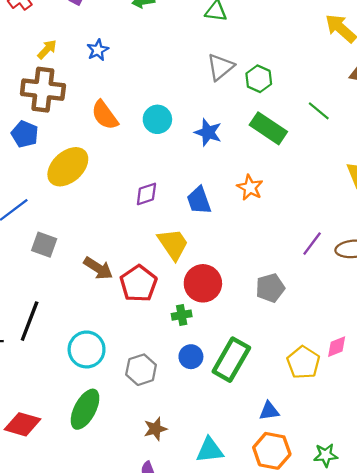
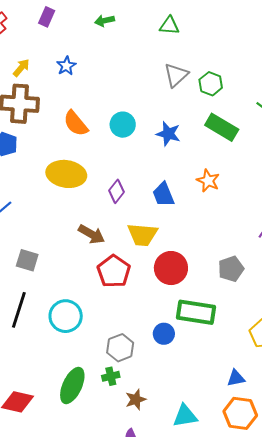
yellow ellipse: (68, 167) -> (66, 174), moved, turned 54
purple diamond: (146, 194) -> (117, 191), turned -30
yellow trapezoid: (173, 244) -> (143, 235), turned 132
gray square: (44, 245) -> (27, 260), moved
brown arrow: (98, 268) -> (91, 234), moved
green cross: (182, 315) -> (111, 376), moved
cyan circle: (87, 349) -> (66, 316), moved
green rectangle: (231, 360) -> (196, 312), moved, turned 72

